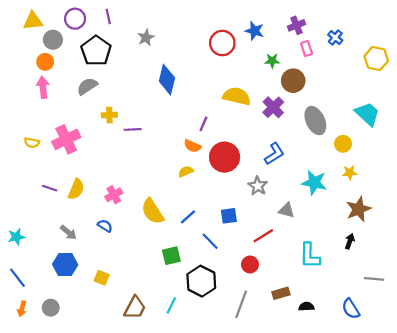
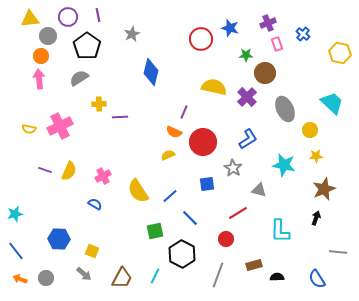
blue square: (229, 216) -> (207, 184), moved
gray arrow: (68, 232) -> (84, 274), moved
orange arrow: (22, 309) -> (20, 279), turned 96

